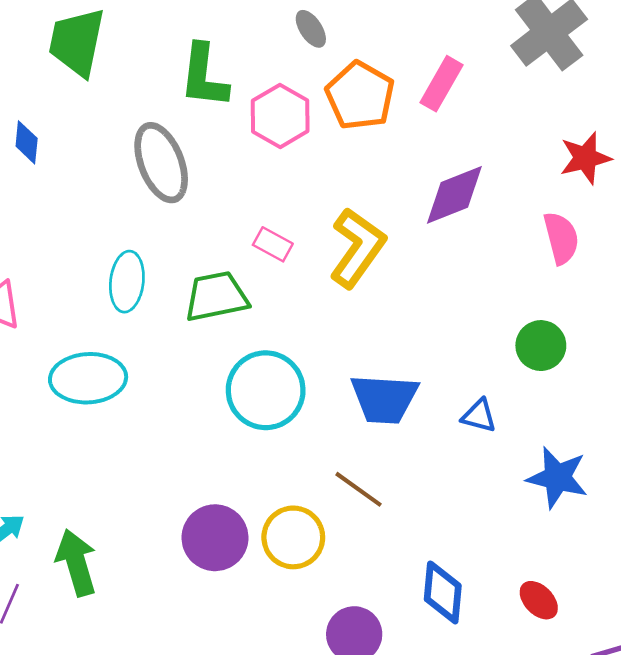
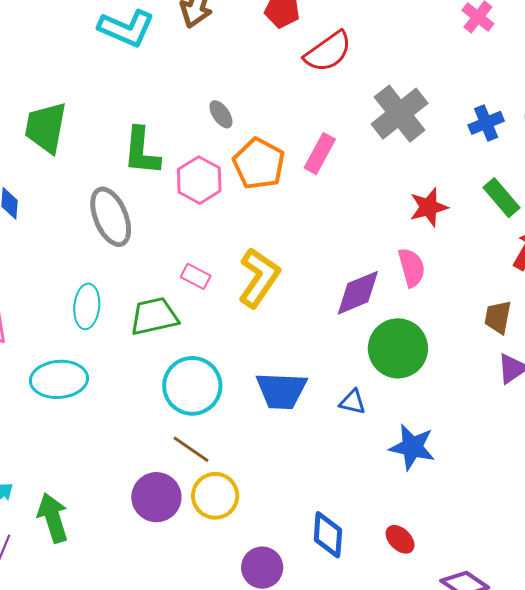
purple diamond: (454, 195) -> (358, 293), moved
green circle: (541, 346) -> (398, 348), size x1.6
brown line: (359, 489) -> (191, 449), moved

